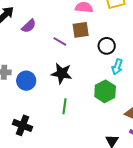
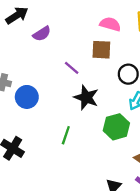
purple line: (60, 41) -> (72, 68), moved
black star: (62, 73) -> (86, 97), moved

